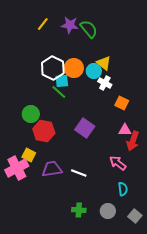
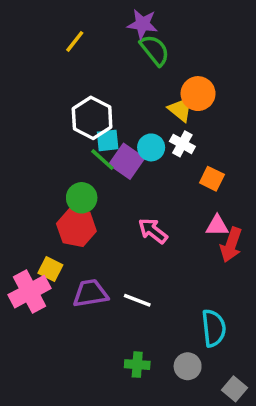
purple star: (70, 25) -> (142, 24), moved
orange circle: (74, 68) -> (198, 94), moved
cyan circle: (94, 71) -> (151, 147), moved
green circle: (31, 114) -> (82, 198), moved
purple square: (85, 128) -> (127, 161), moved
pink arrow: (118, 163) -> (153, 231), moved
cyan semicircle: (123, 189) -> (214, 328), size x1.5
gray square: (135, 216) -> (234, 389), moved

